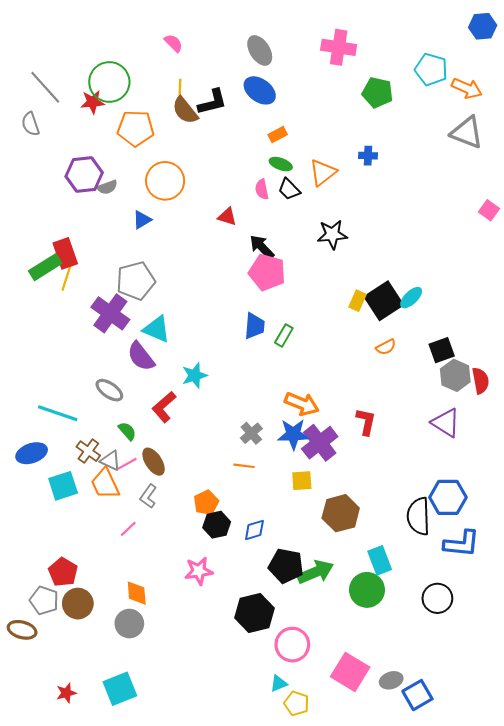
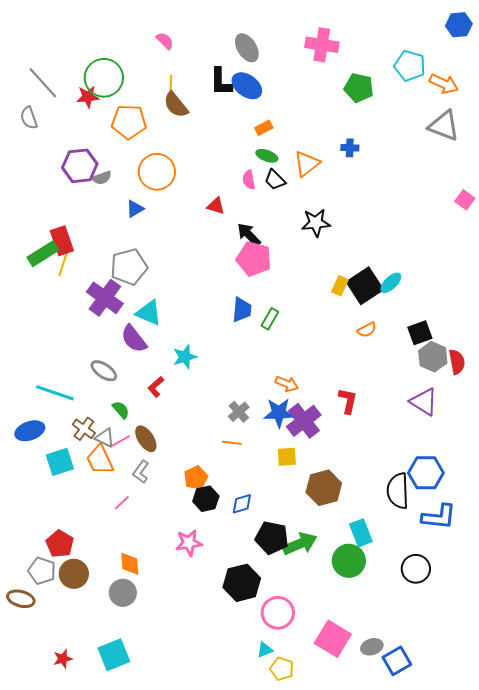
black L-shape: (212, 102) -> (221, 82), moved, turned 104
orange arrow: (302, 404) -> (287, 384), size x0.7
red L-shape: (164, 407) -> (156, 387), size x0.7

